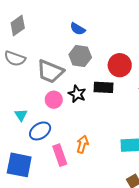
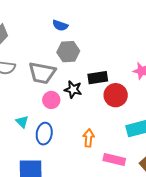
red circle: (120, 65) -> (116, 95), moved
blue ellipse: (40, 131) -> (44, 134), turned -35
pink rectangle: (60, 155) -> (114, 159), moved, turned -45

